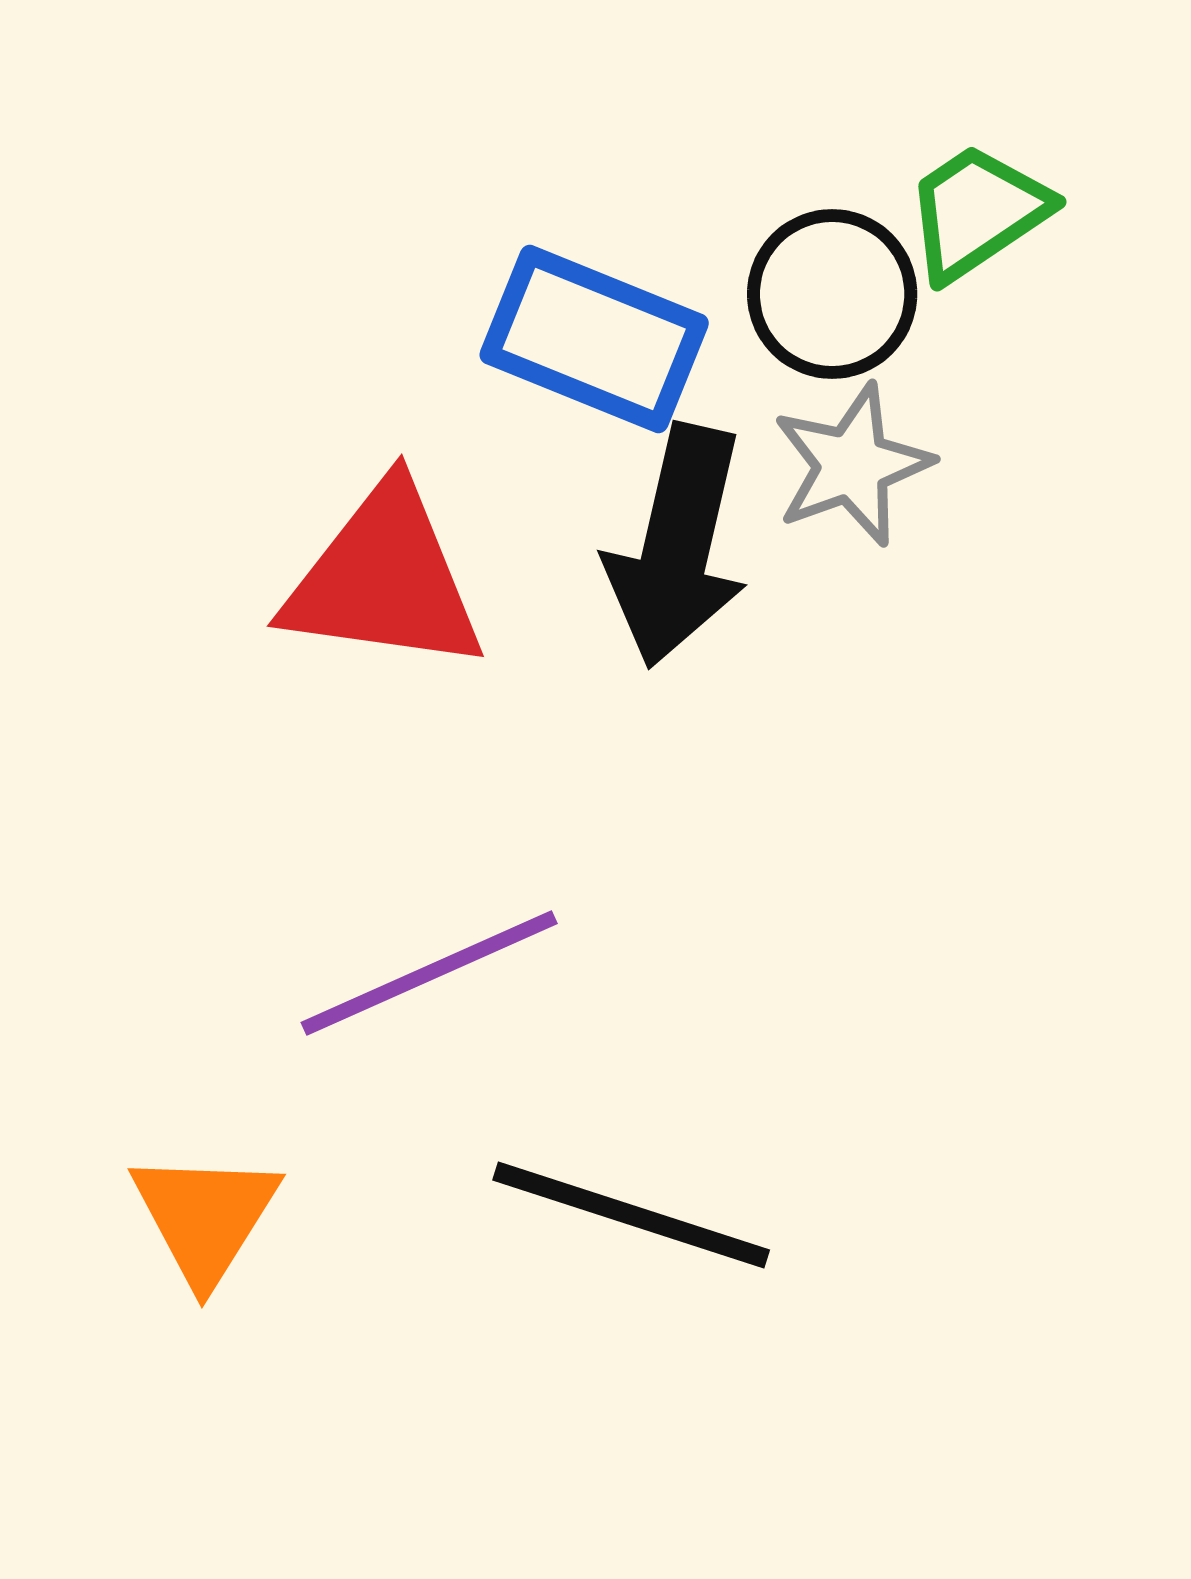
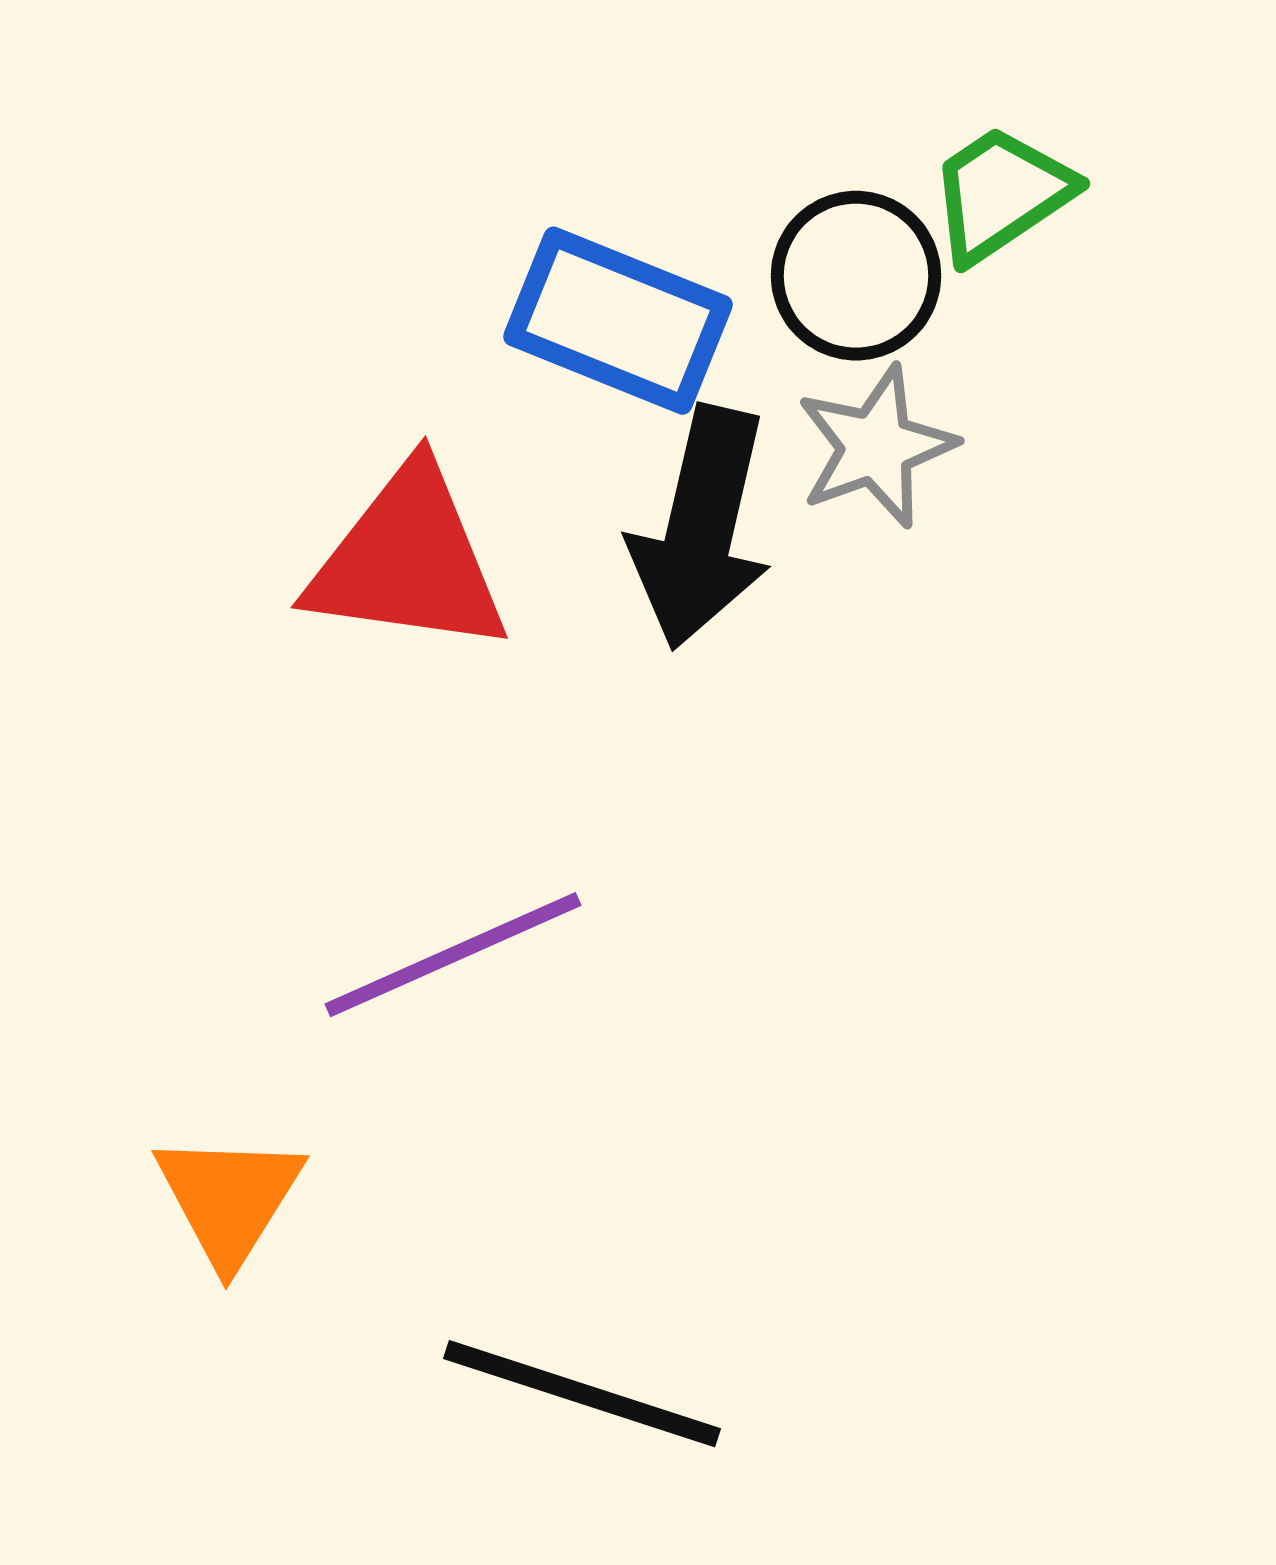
black line: (631, 1215) -> (582, 1394), moved

